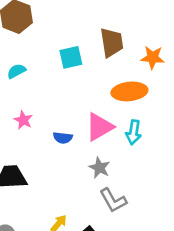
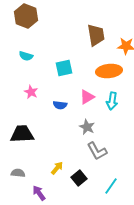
cyan square: (71, 57) -> (64, 68), moved
cyan semicircle: (16, 71) -> (26, 56), turned -136
pink triangle: (99, 127) -> (87, 97), size x0.7

